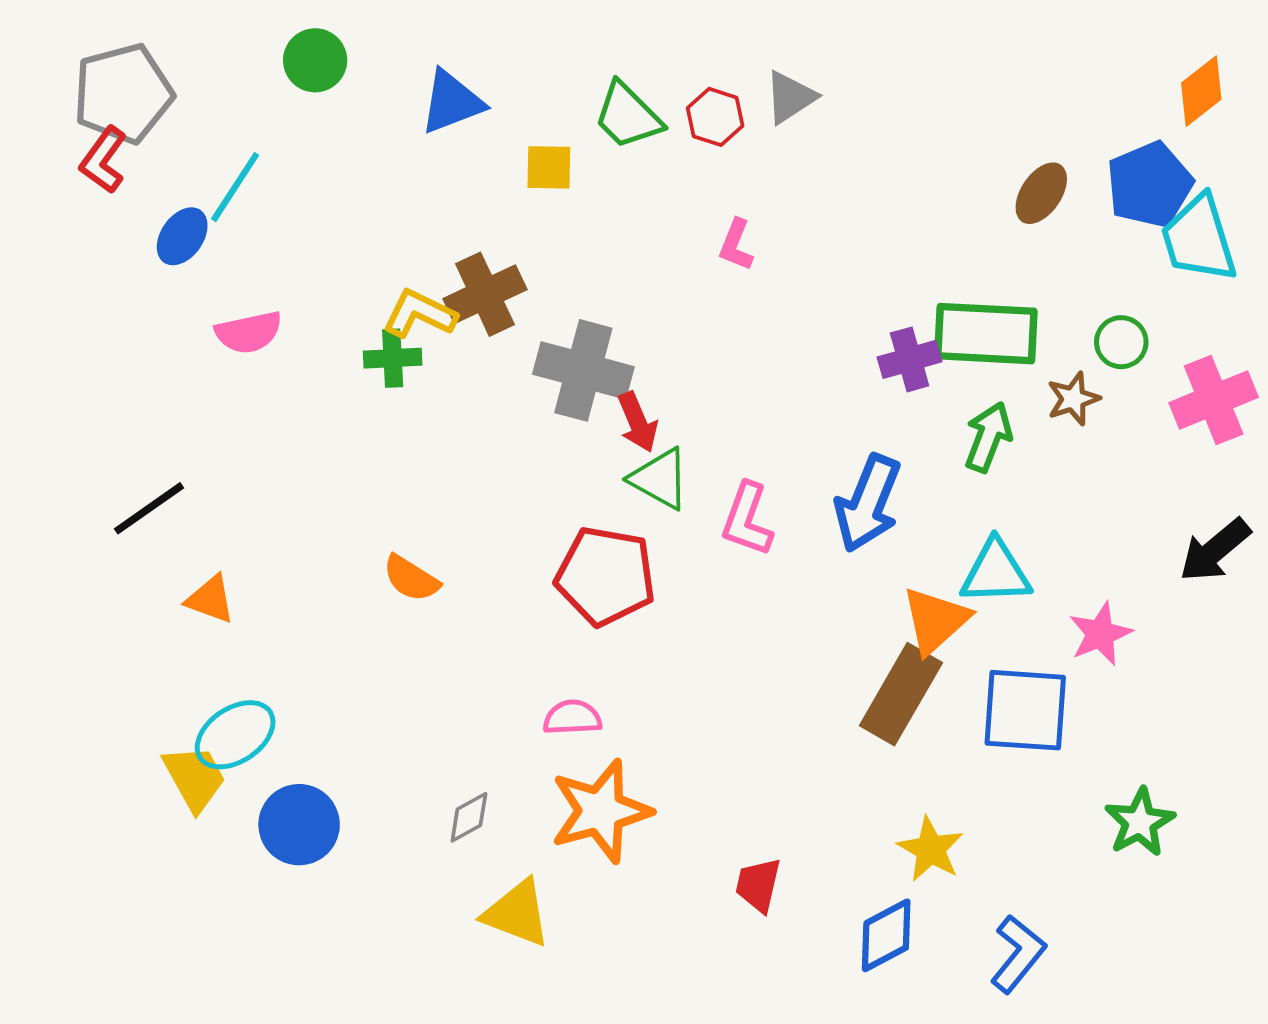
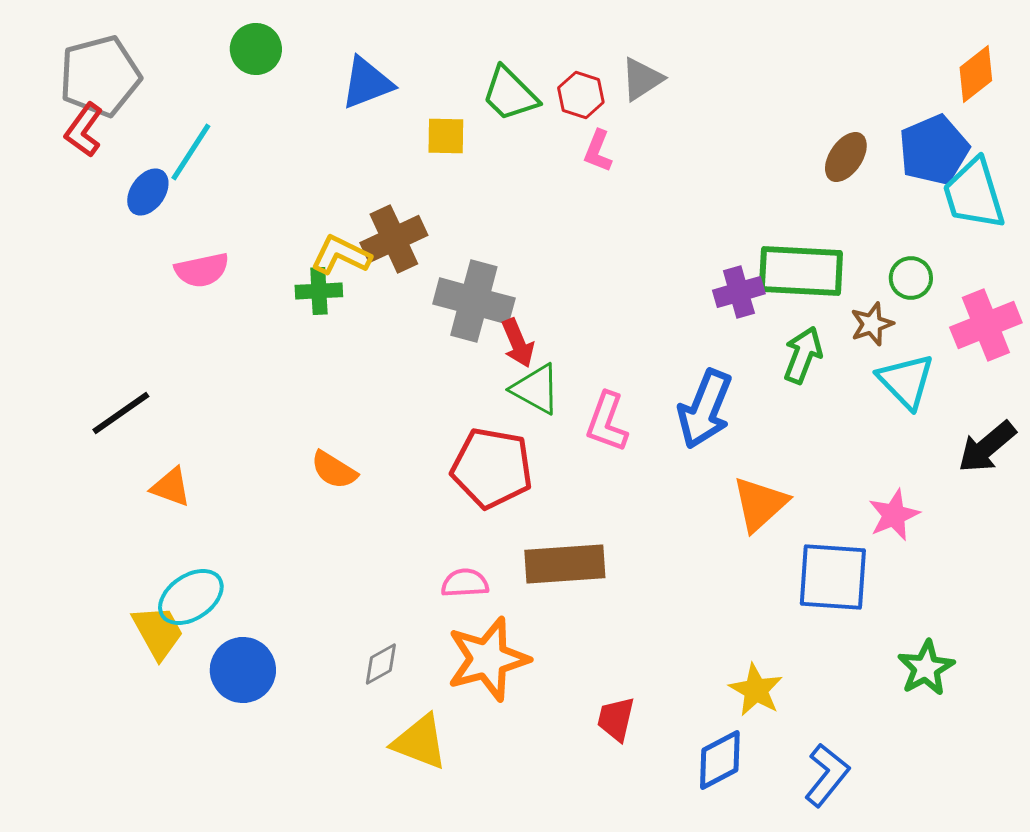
pink L-shape: (736, 245) -> (598, 151), moved
cyan triangle: (996, 572) -> (906, 381), moved, turned 48
brown rectangle: (901, 694) -> (565, 564), moved, turned 56

